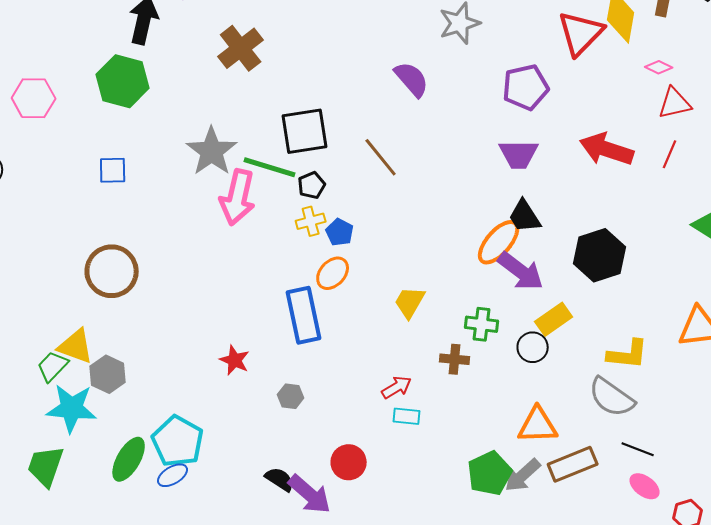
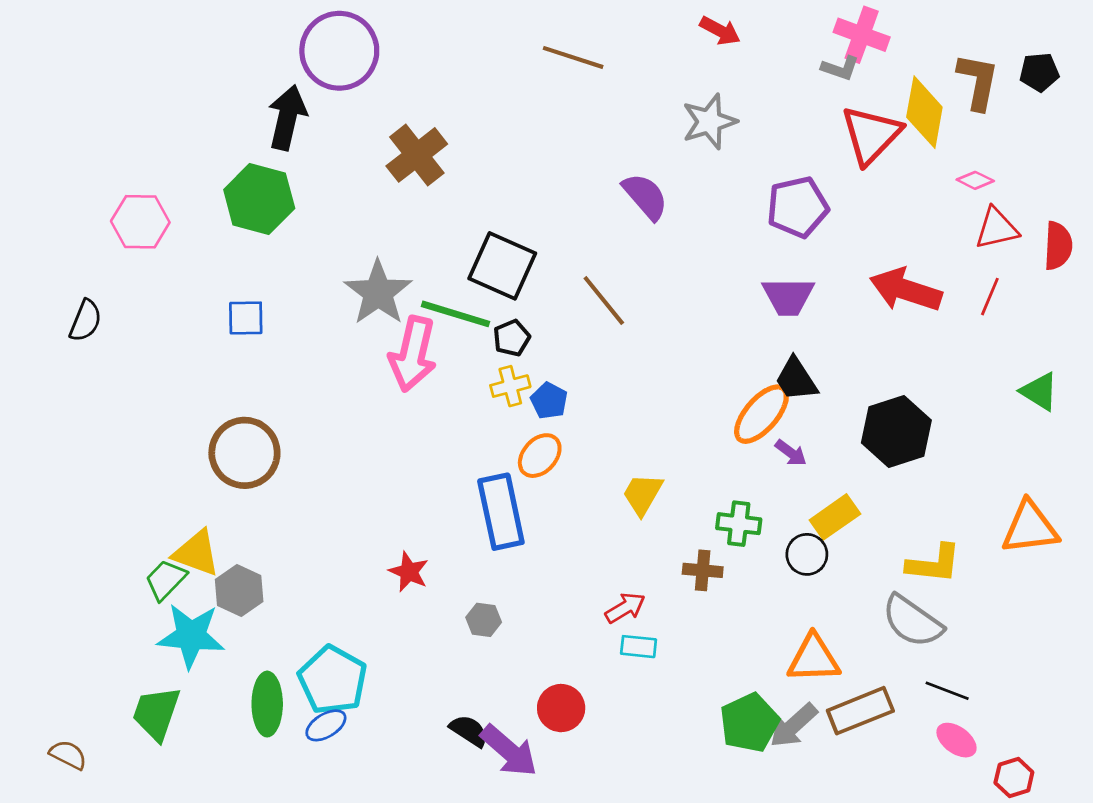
black square: (305, 131) -> (502, 266), turned 33
purple arrow: (521, 271) -> (791, 453), size x0.5
green ellipse: (129, 459) -> (267, 704), turned -30

